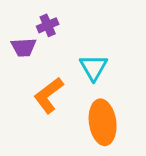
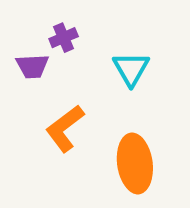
cyan triangle: (94, 67) -> (131, 69), moved

